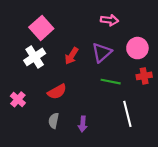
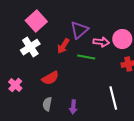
pink arrow: (109, 20) -> (101, 42), moved
purple triangle: (102, 53) -> (79, 30), moved
green line: (111, 82) -> (86, 57), moved

